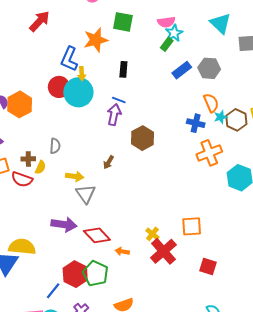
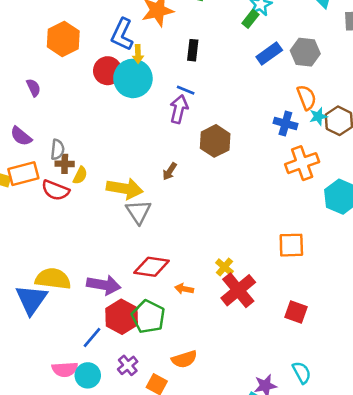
orange hexagon: (20, 104) -> (63, 39), moved
gray semicircle: (55, 146) -> (57, 149), moved
yellow arrow: (75, 176) -> (125, 189), size x1.5
purple arrow: (64, 224) -> (104, 285), moved
orange square: (192, 226) -> (291, 245), moved
red diamond: (97, 235) -> (152, 267), turned -40

